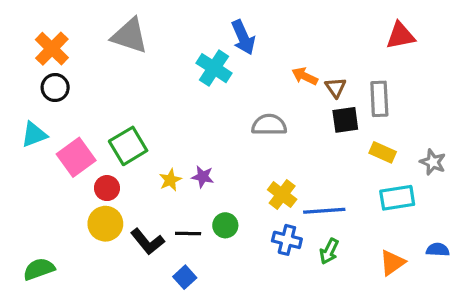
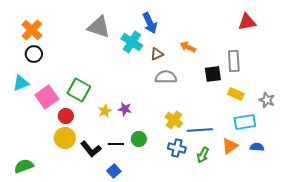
gray triangle: (130, 36) -> (99, 27), moved
brown triangle: (336, 88) -> (157, 54), moved, turned 40
green square: (128, 146) -> (79, 90), turned -30
blue semicircle: (438, 250) -> (257, 147), moved
orange triangle: (392, 263) -> (230, 146), moved

